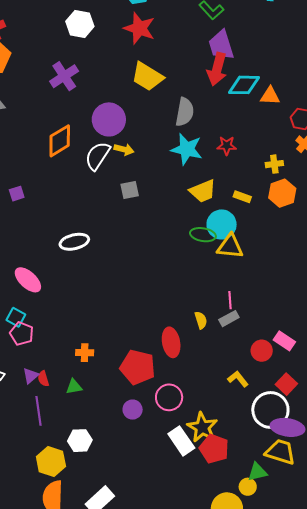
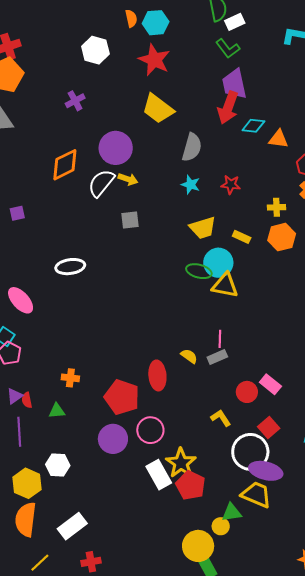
purple cross: (64, 76) -> (75, 101), size x0.7
cyan diamond: (244, 85) -> (253, 126), size x0.7
cyan star: (187, 149) -> (191, 185), size x0.6
yellow semicircle: (201, 320) -> (189, 356), turned -42
purple circle: (133, 410) -> (113, 439), size x1.5

